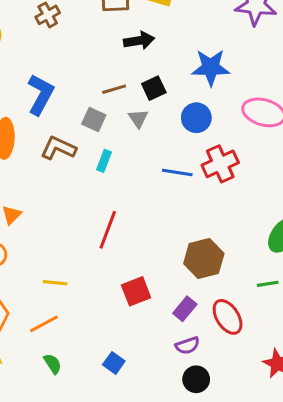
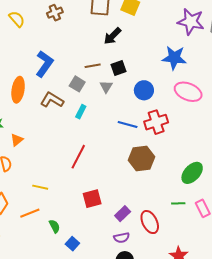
black arrow: (139, 41) -> (112, 36), turned 138
blue star: (211, 67) -> (174, 58), moved
brown hexagon: (204, 259) -> (141, 158), moved
green semicircle: (53, 364) -> (54, 226), moved

